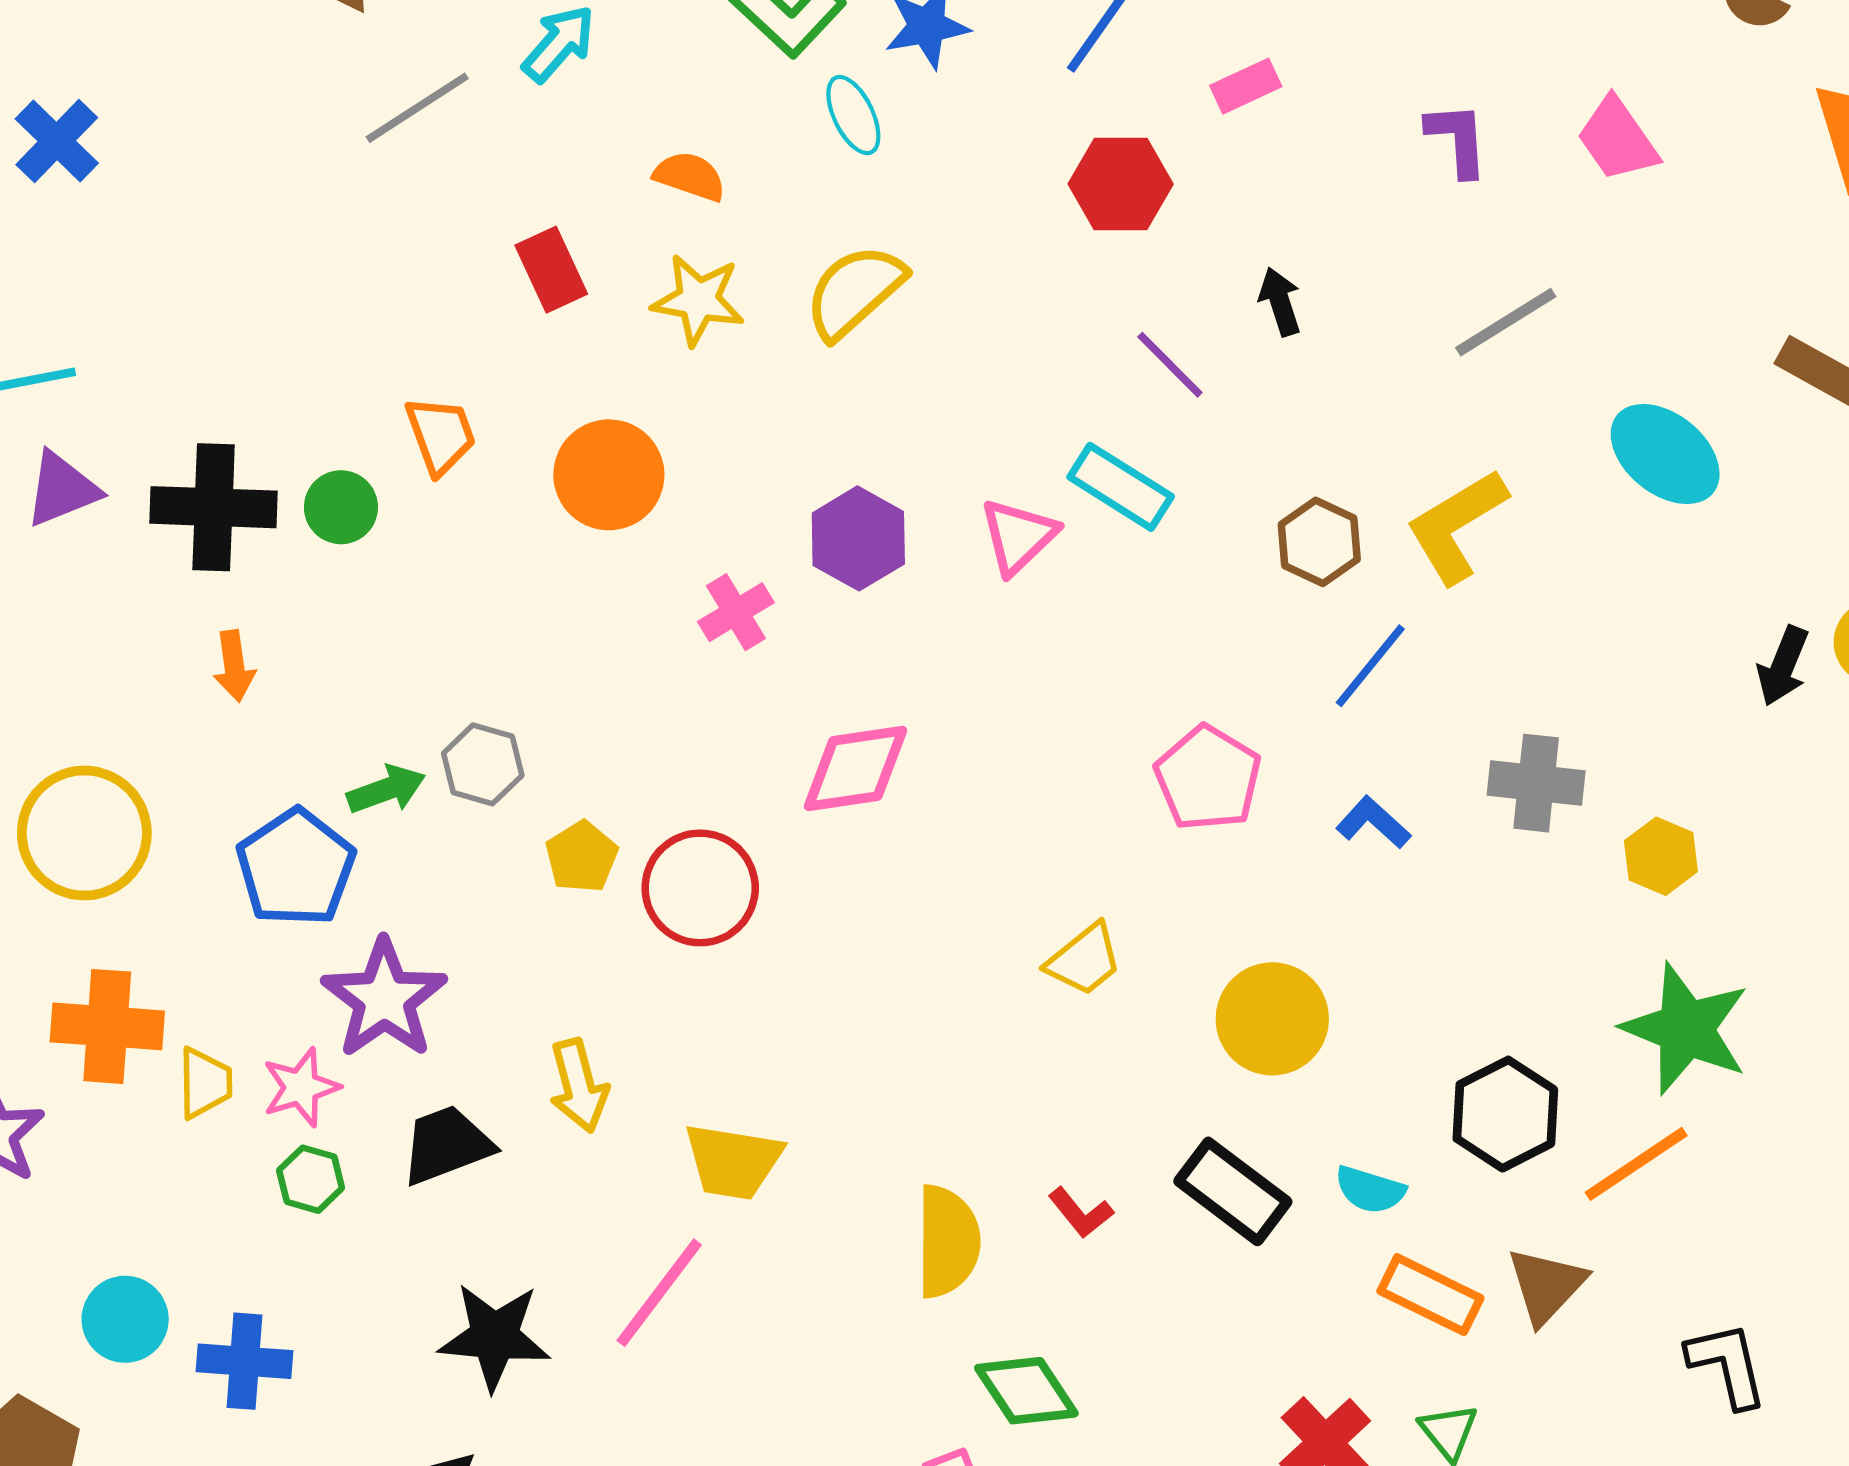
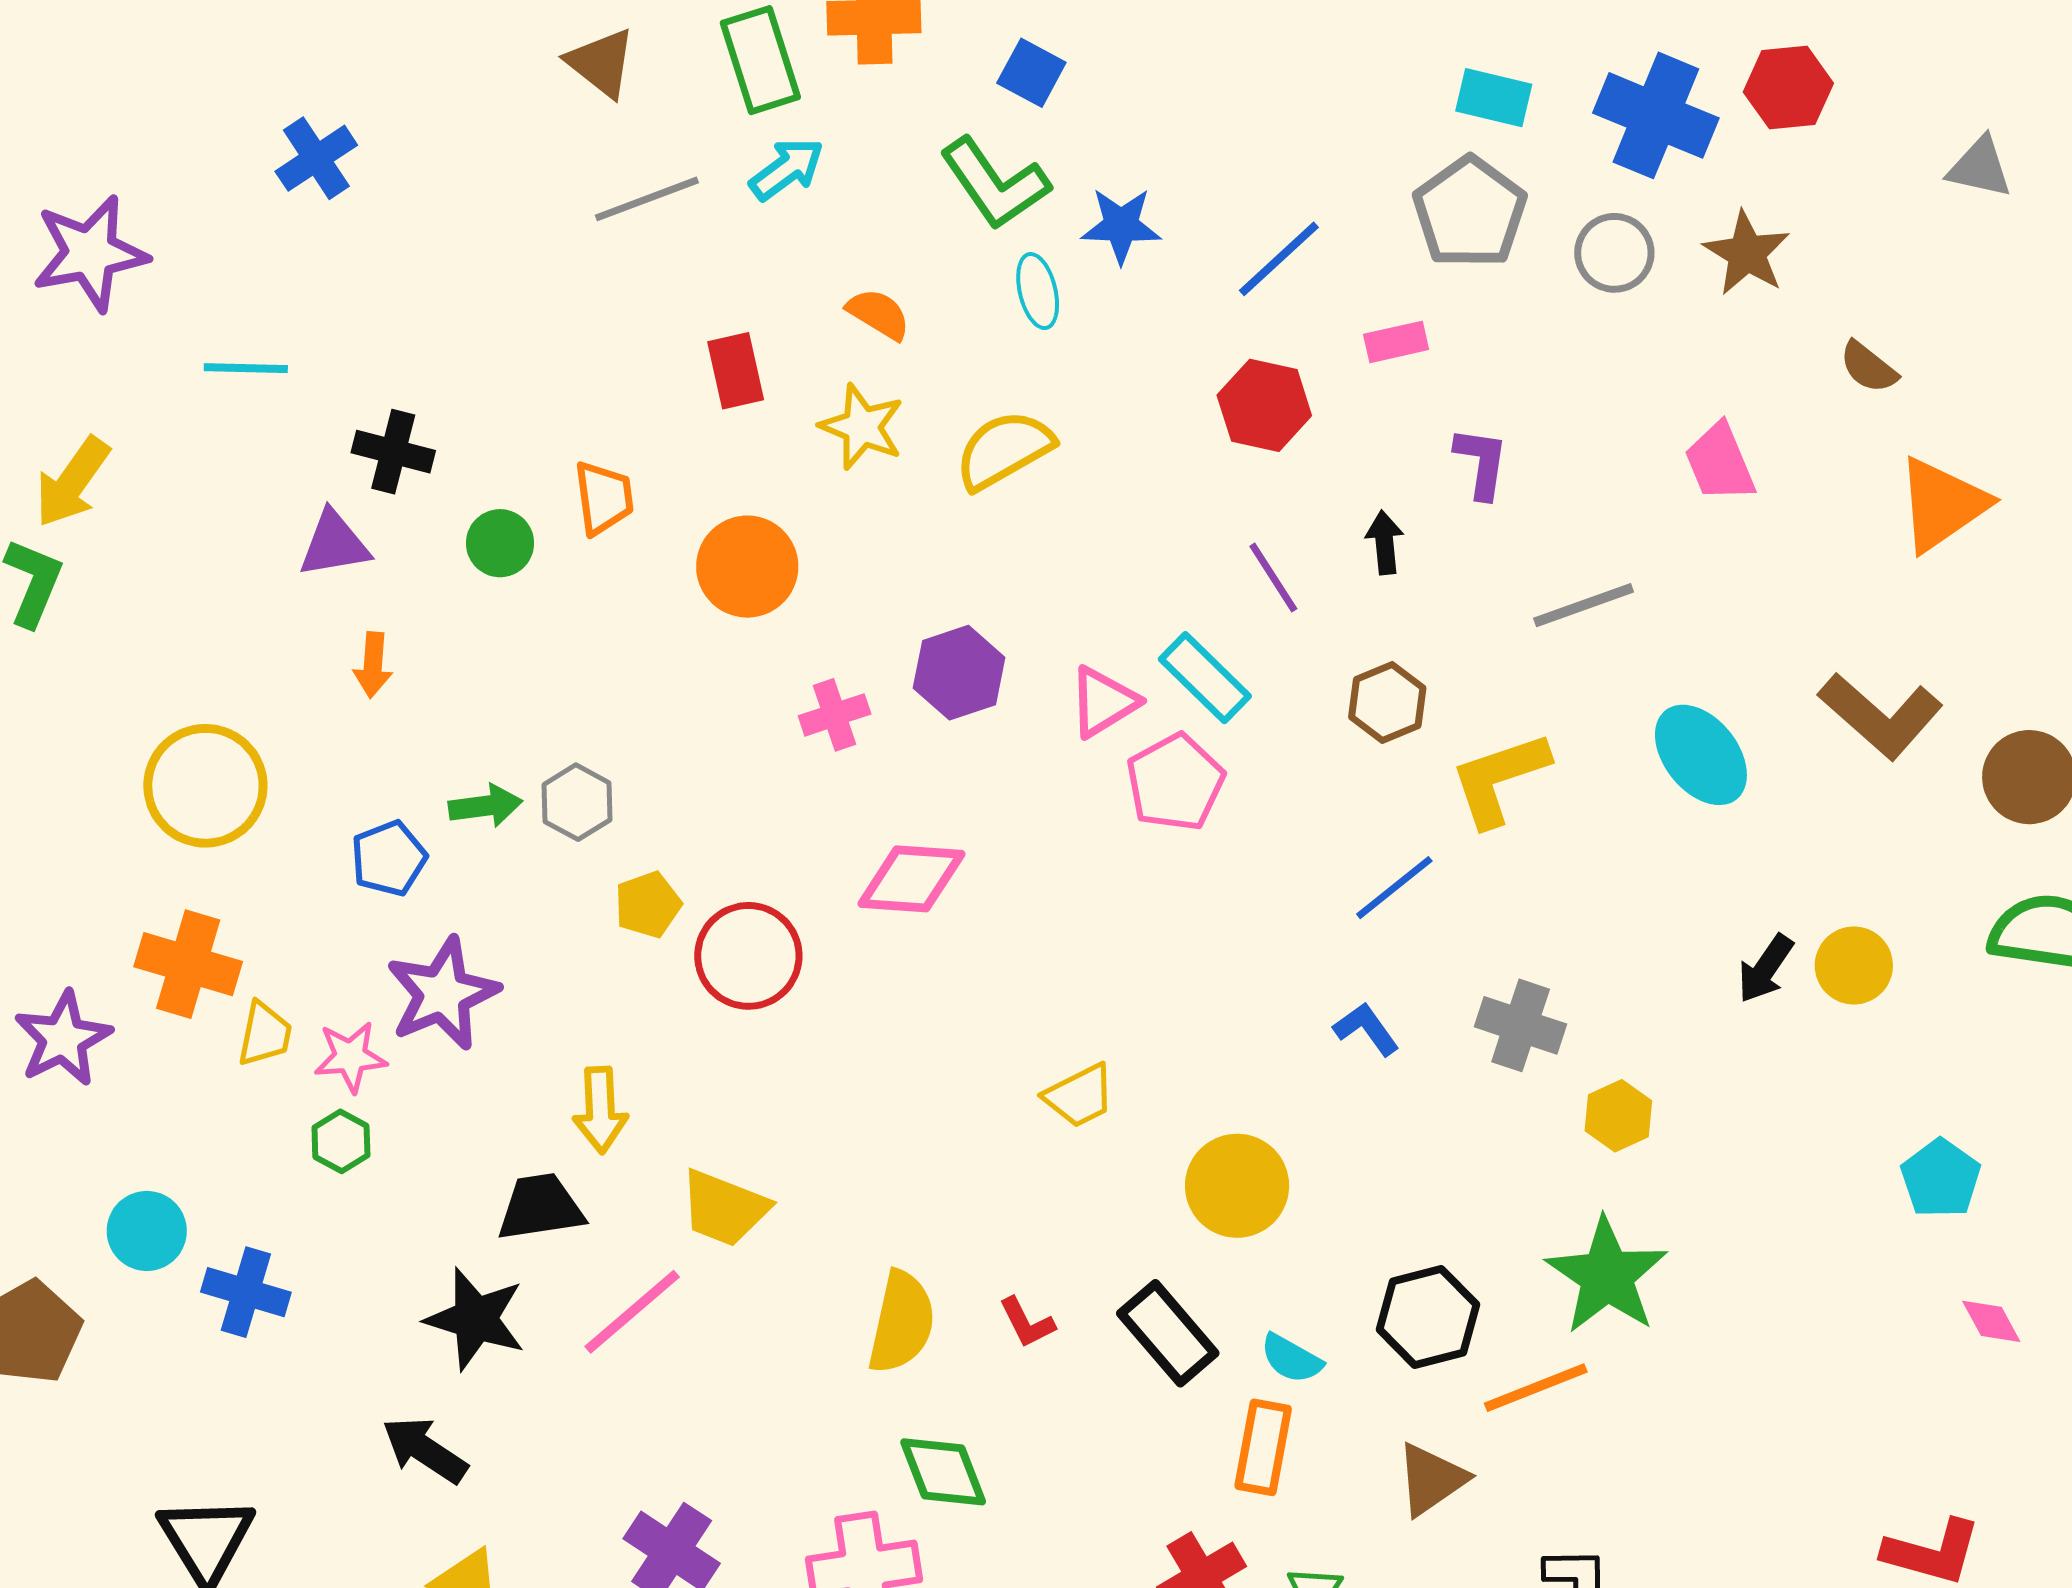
purple L-shape: (1457, 139) -> (1481, 463), moved
purple triangle: (62, 489) -> (334, 544), moved
black cross: (214, 507) -> (393, 452), moved, size x0.7
brown hexagon: (1319, 542) -> (1387, 703), moved
pink pentagon: (1208, 778) -> (1175, 782), moved
blue pentagon: (296, 868) -> (389, 858), size x0.7
black trapezoid: (447, 1145) -> (540, 1207), moved
orange rectangle: (1430, 1295) -> (1263, 1447), moved, turned 62

